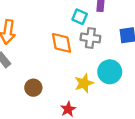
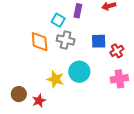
yellow star: (84, 83) -> (55, 79), turned 30
brown circle: (33, 88) -> (19, 94), moved

